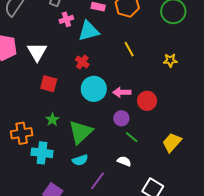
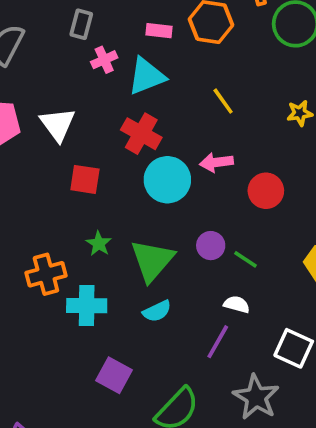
red cross: (82, 62) -> (141, 134), size x1.5
pink arrow: (122, 92) -> (216, 162), moved
purple circle: (121, 118) -> (211, 246), moved
purple line: (98, 181) -> (218, 342), moved

